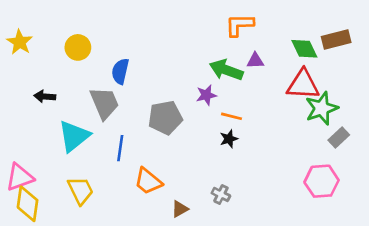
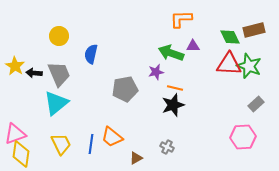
yellow star: (20, 42) -> (15, 66), moved
gray trapezoid: (104, 103) -> (59, 74), moved
green star: (322, 108) -> (249, 66), moved, turned -30
black star: (229, 139) -> (173, 105), size x1.6
blue line: (120, 148) -> (91, 144), moved

